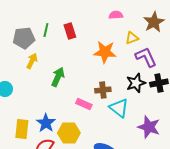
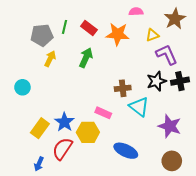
red rectangle: (70, 31) -> (89, 28), turned -35
orange star: (105, 52) -> (118, 34), moved
green arrow: (58, 77) -> (86, 58), moved
pink rectangle: (84, 104) -> (103, 113), moved
yellow rectangle: (22, 129) -> (40, 128), turned 30

